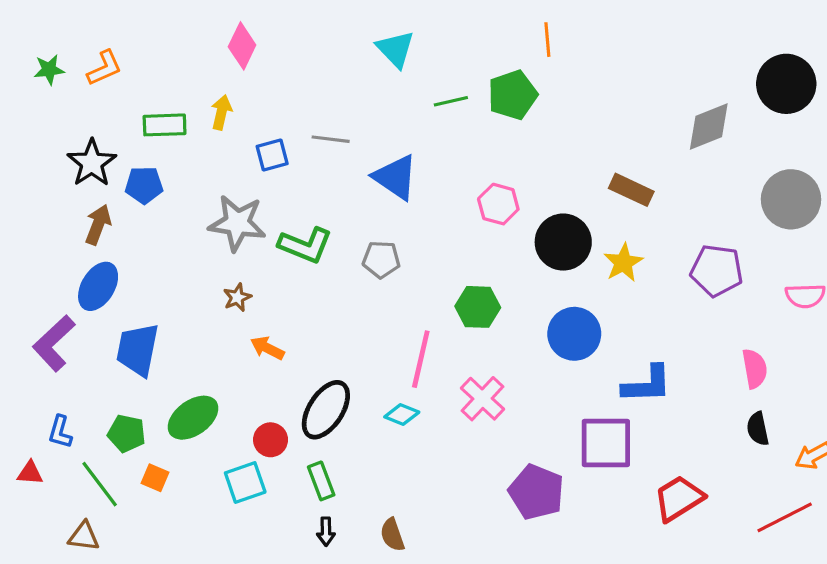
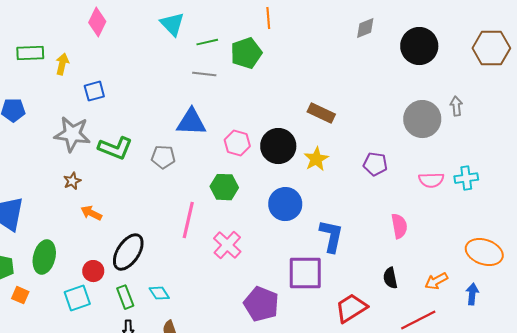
pink diamond: (242, 46) -> (97, 22), moved
green line: (451, 101) -> (207, 42), moved
green rectangle: (165, 125) -> (30, 53), moved
gray diamond: (709, 127) -> (365, 28), moved, size x0.7
gray line: (331, 139) -> (204, 74), moved
blue triangle: (395, 177) -> (191, 122), moved, turned -32
pink hexagon: (498, 204) -> (237, 143), moved
purple pentagon: (717, 271) -> (375, 164), size x0.7
blue L-shape: (647, 384) -> (331, 236), turned -76
cyan diamond: (402, 414) -> (159, 293), moved, turned 35
green ellipse: (193, 418) -> (44, 257), turned -40
black semicircle: (758, 429) -> (390, 278), moved

